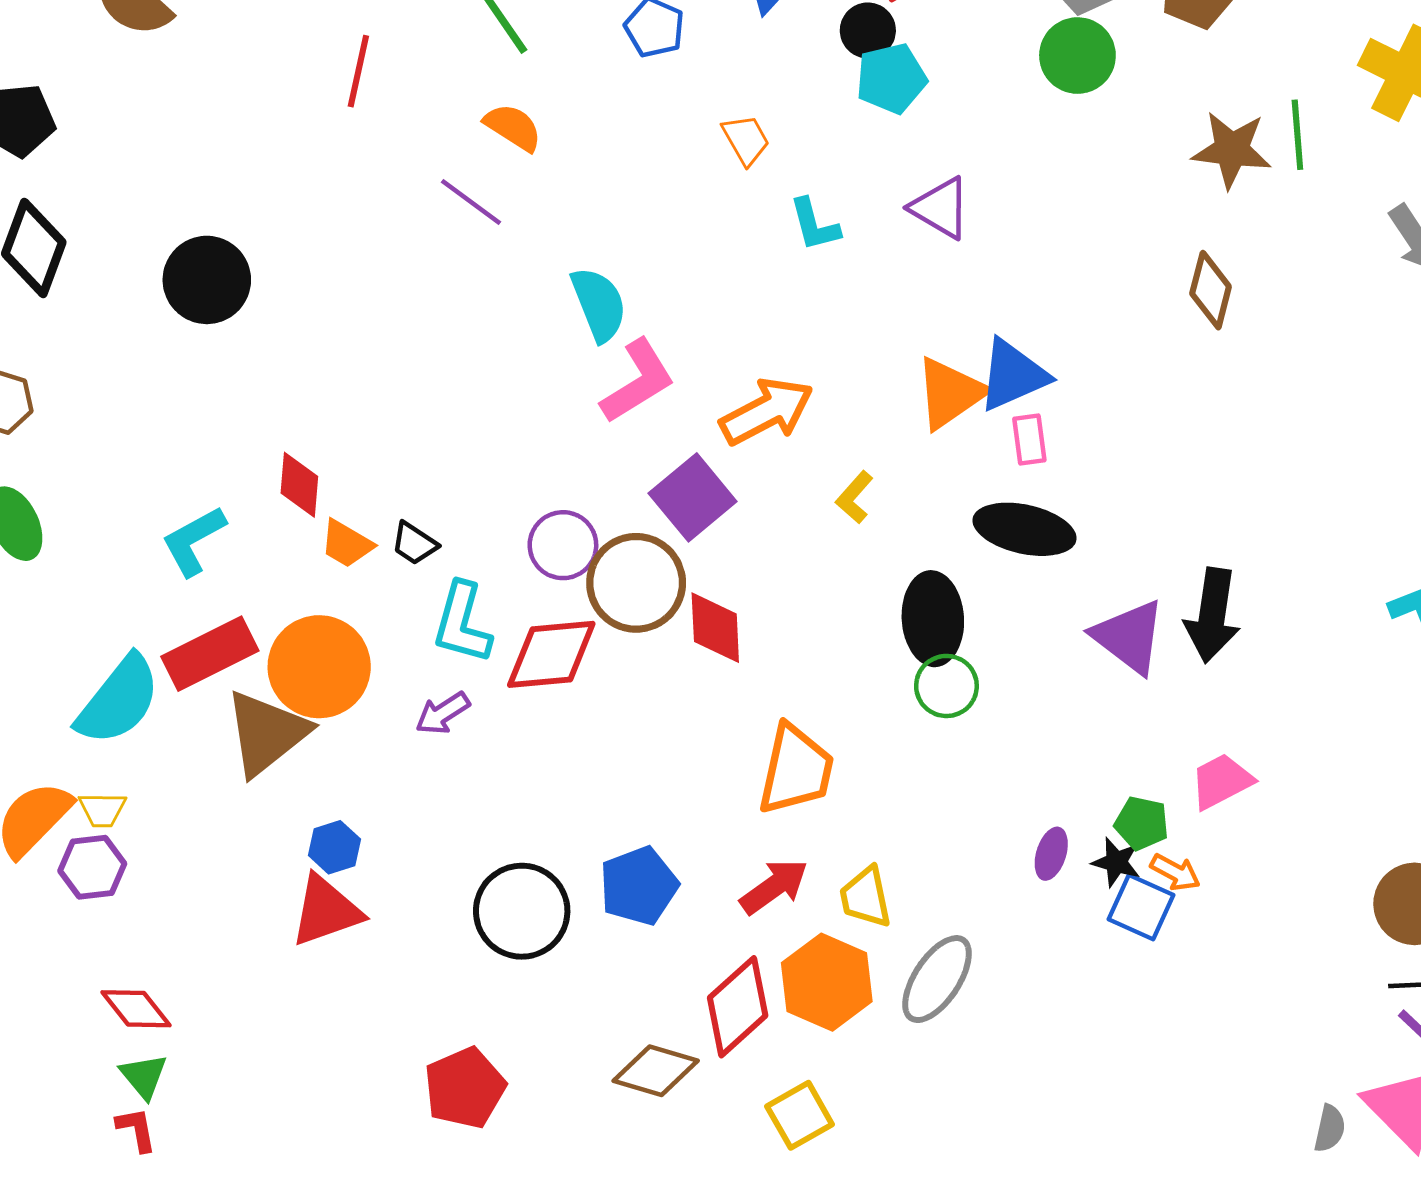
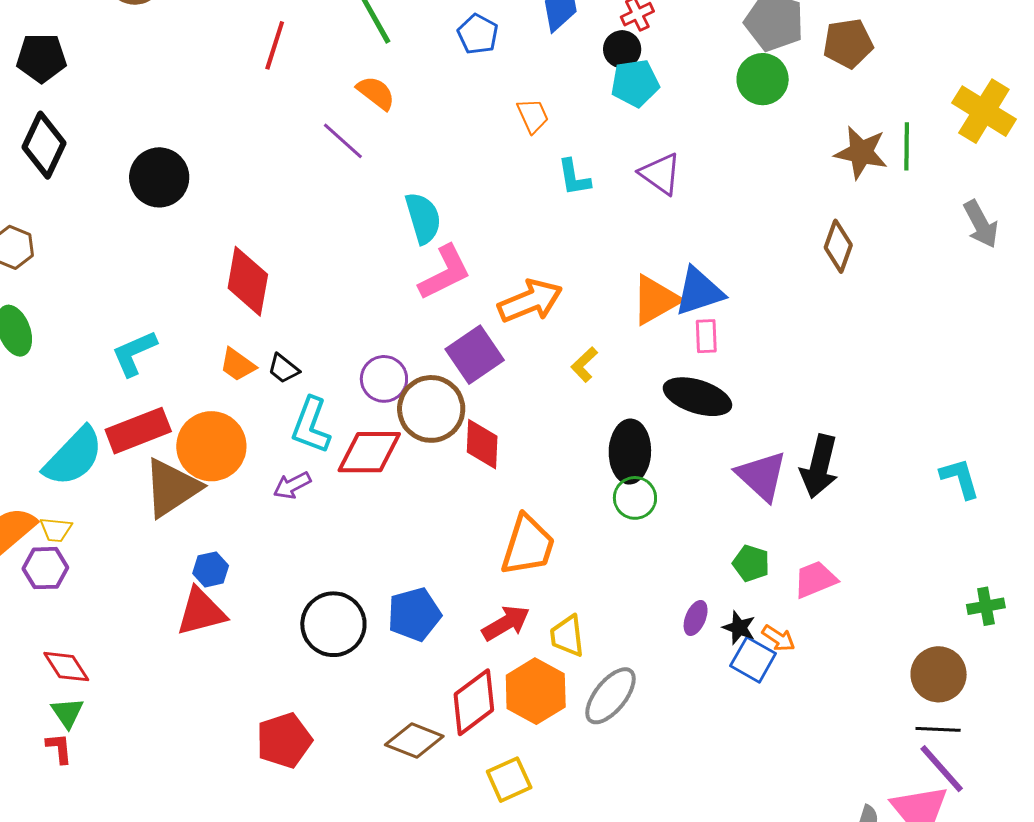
red diamond: (299, 485) -> (248, 281), moved, size x1.5
green pentagon: (1142, 823) -> (751, 563), moved

